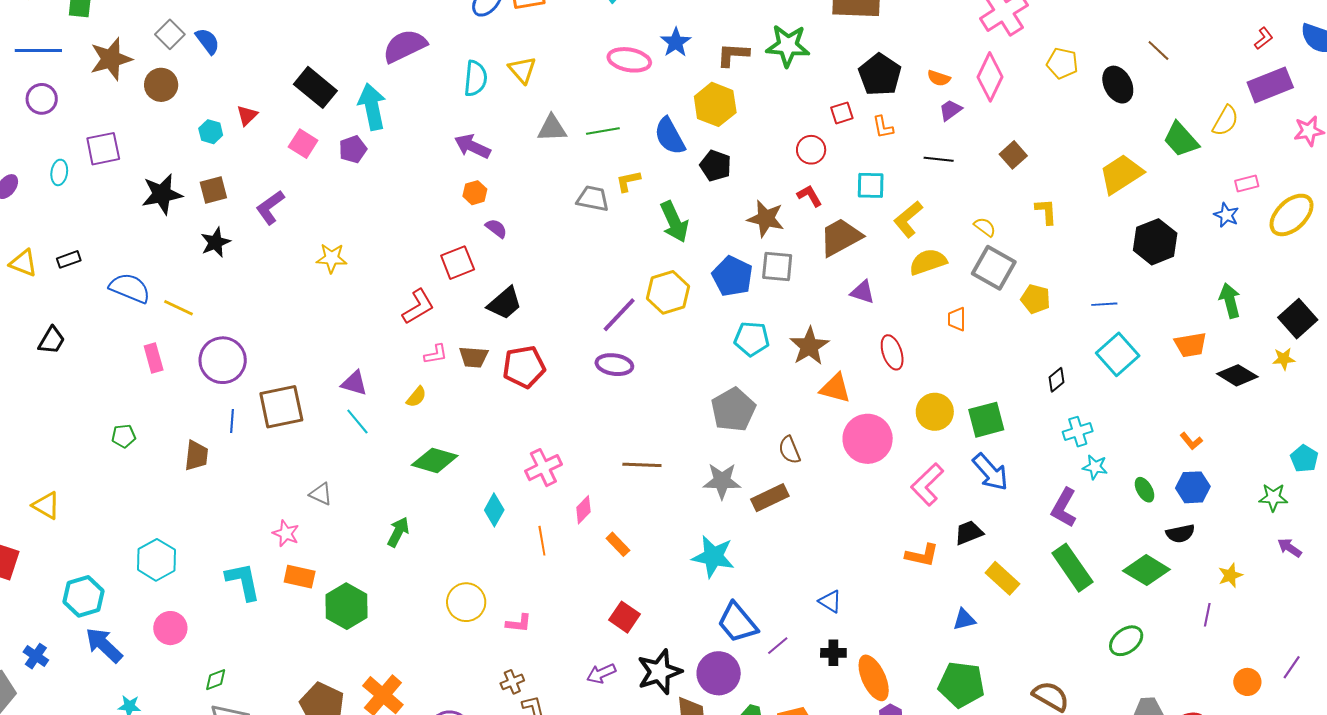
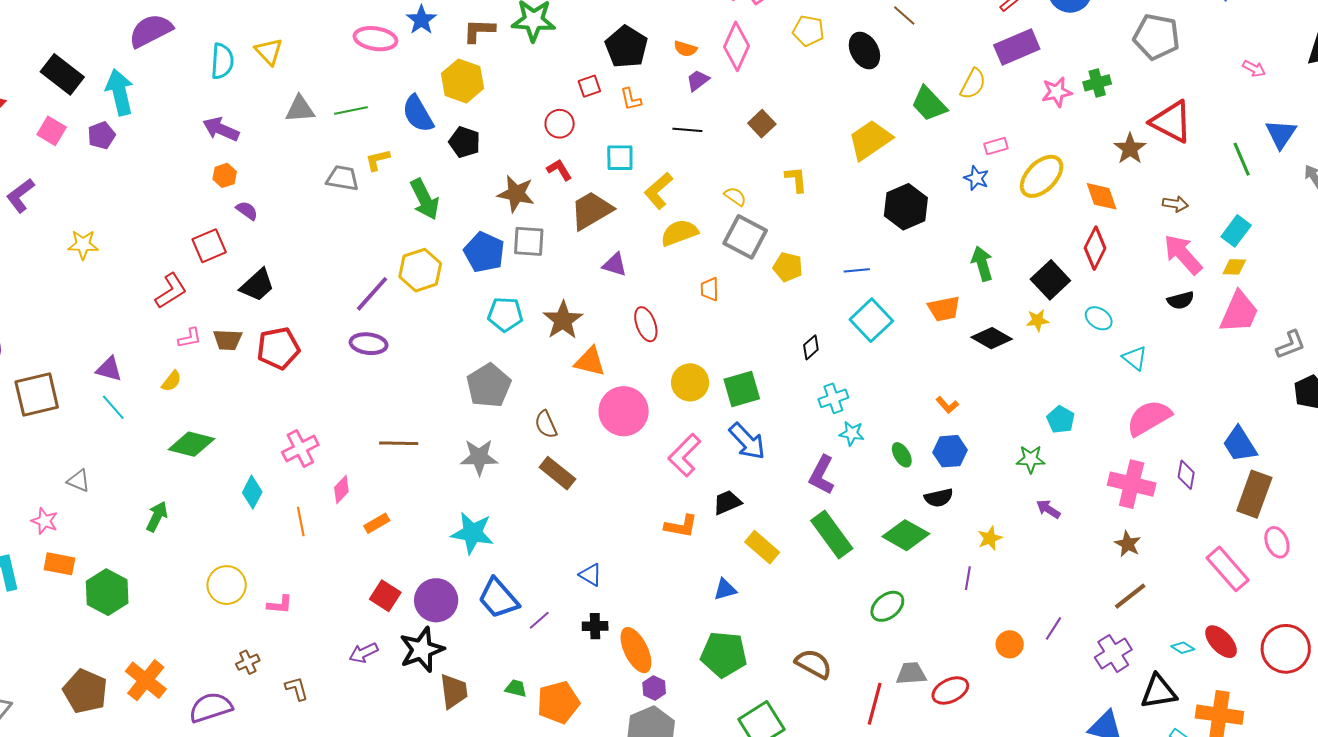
brown rectangle: (770, 498) -> (557, 473), moved, turned 66
orange rectangle: (618, 544) -> (377, 523), turned -75
purple circle: (719, 673) -> (436, 600), moved
brown cross: (512, 682) -> (248, 662), moved

